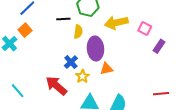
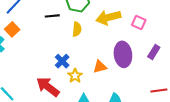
yellow semicircle: (78, 32) -> (77, 29), moved
purple rectangle: (159, 46) -> (154, 52), moved
purple ellipse: (95, 49) -> (123, 54), moved

